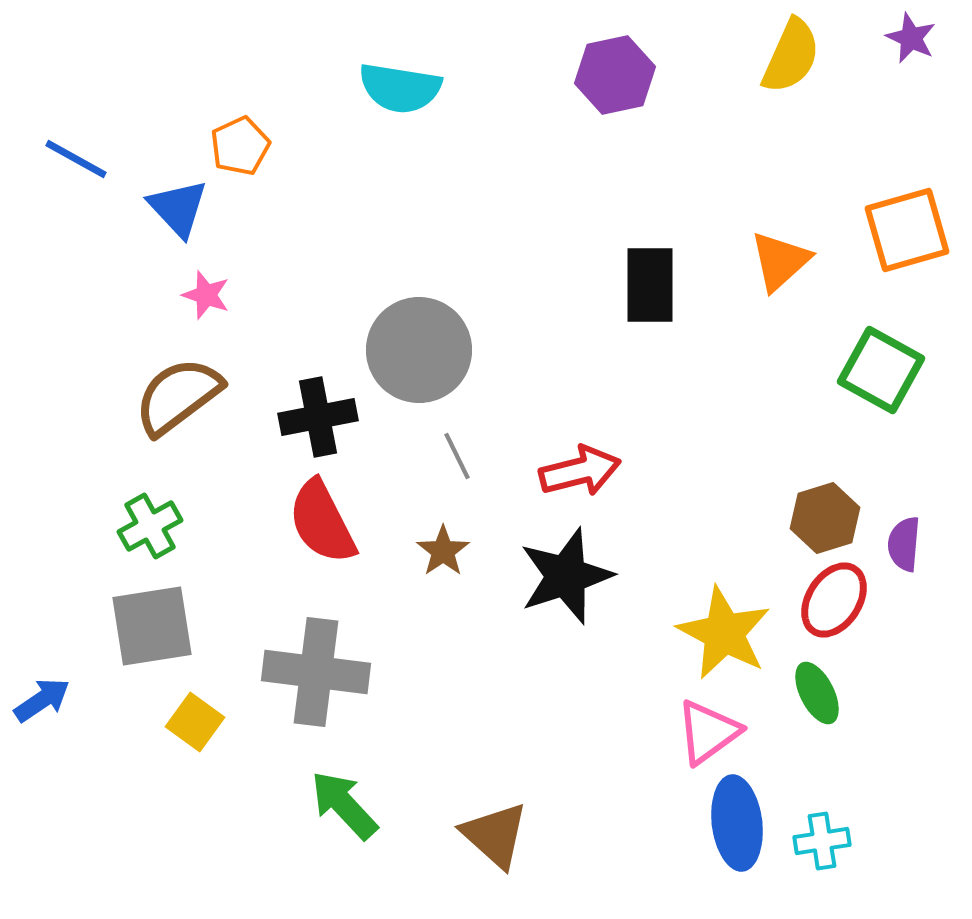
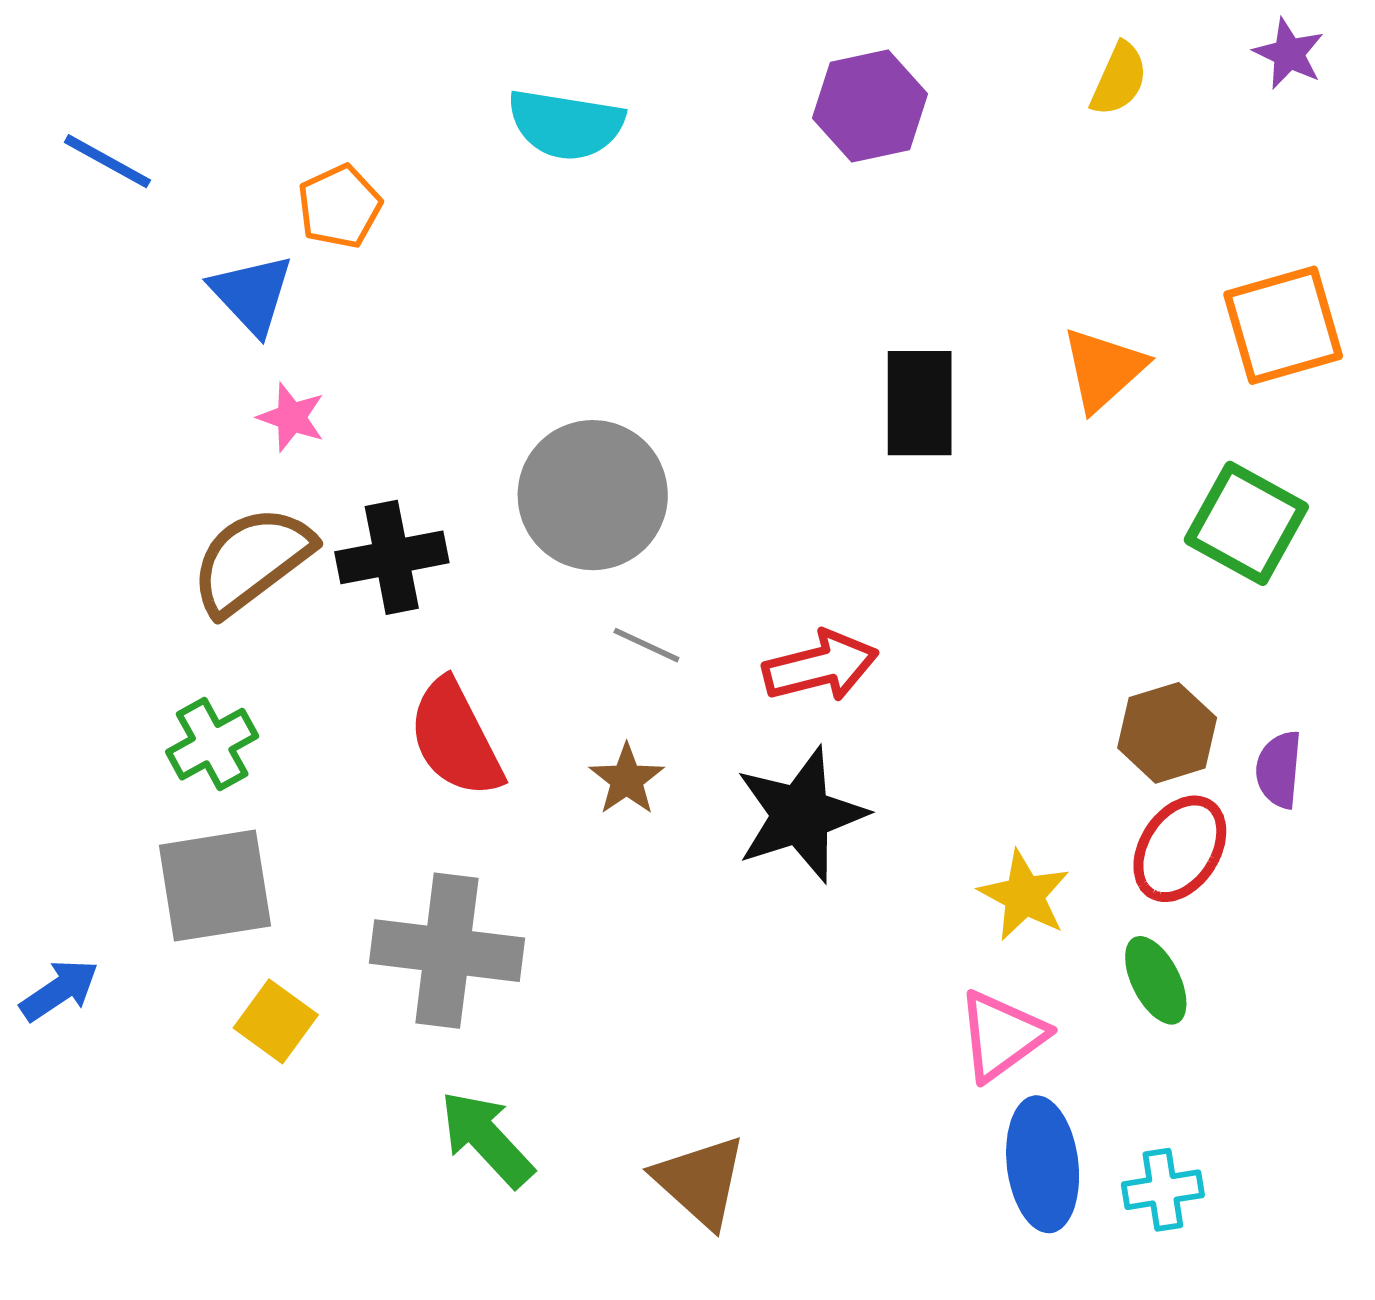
yellow semicircle: (791, 56) -> (1119, 79), size x0.7
blue line: (76, 159) -> (107, 161), moved
black cross: (318, 417) -> (392, 557), moved
gray line: (457, 456) -> (646, 645), turned -39
yellow star: (724, 633) -> (1024, 895), size x0.7

